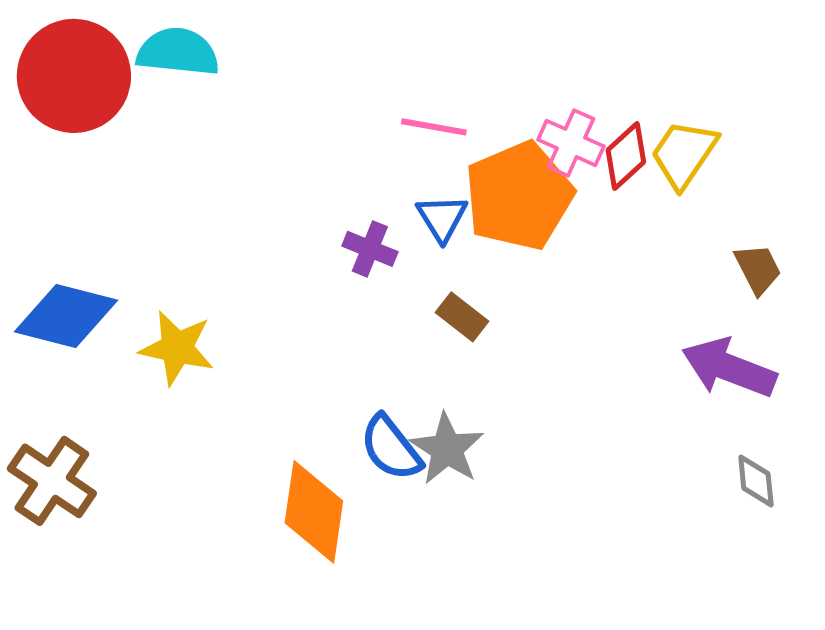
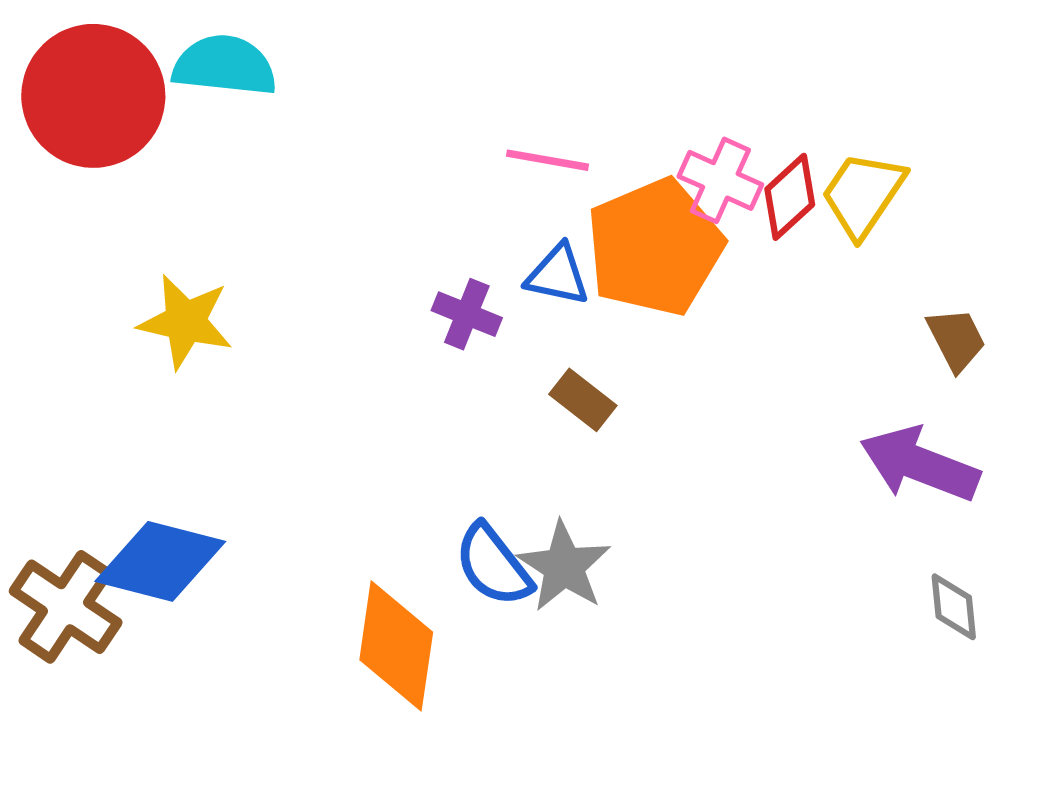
blue triangle: (442, 218) -> (558, 275), turned -46
blue diamond: (66, 316) -> (160, 561), moved
yellow star: (177, 348) -> (185, 322), moved

